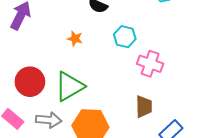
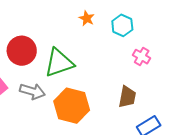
orange star: (75, 39) -> (87, 18), moved
pink cross: (150, 64) -> (142, 57), size x0.7

